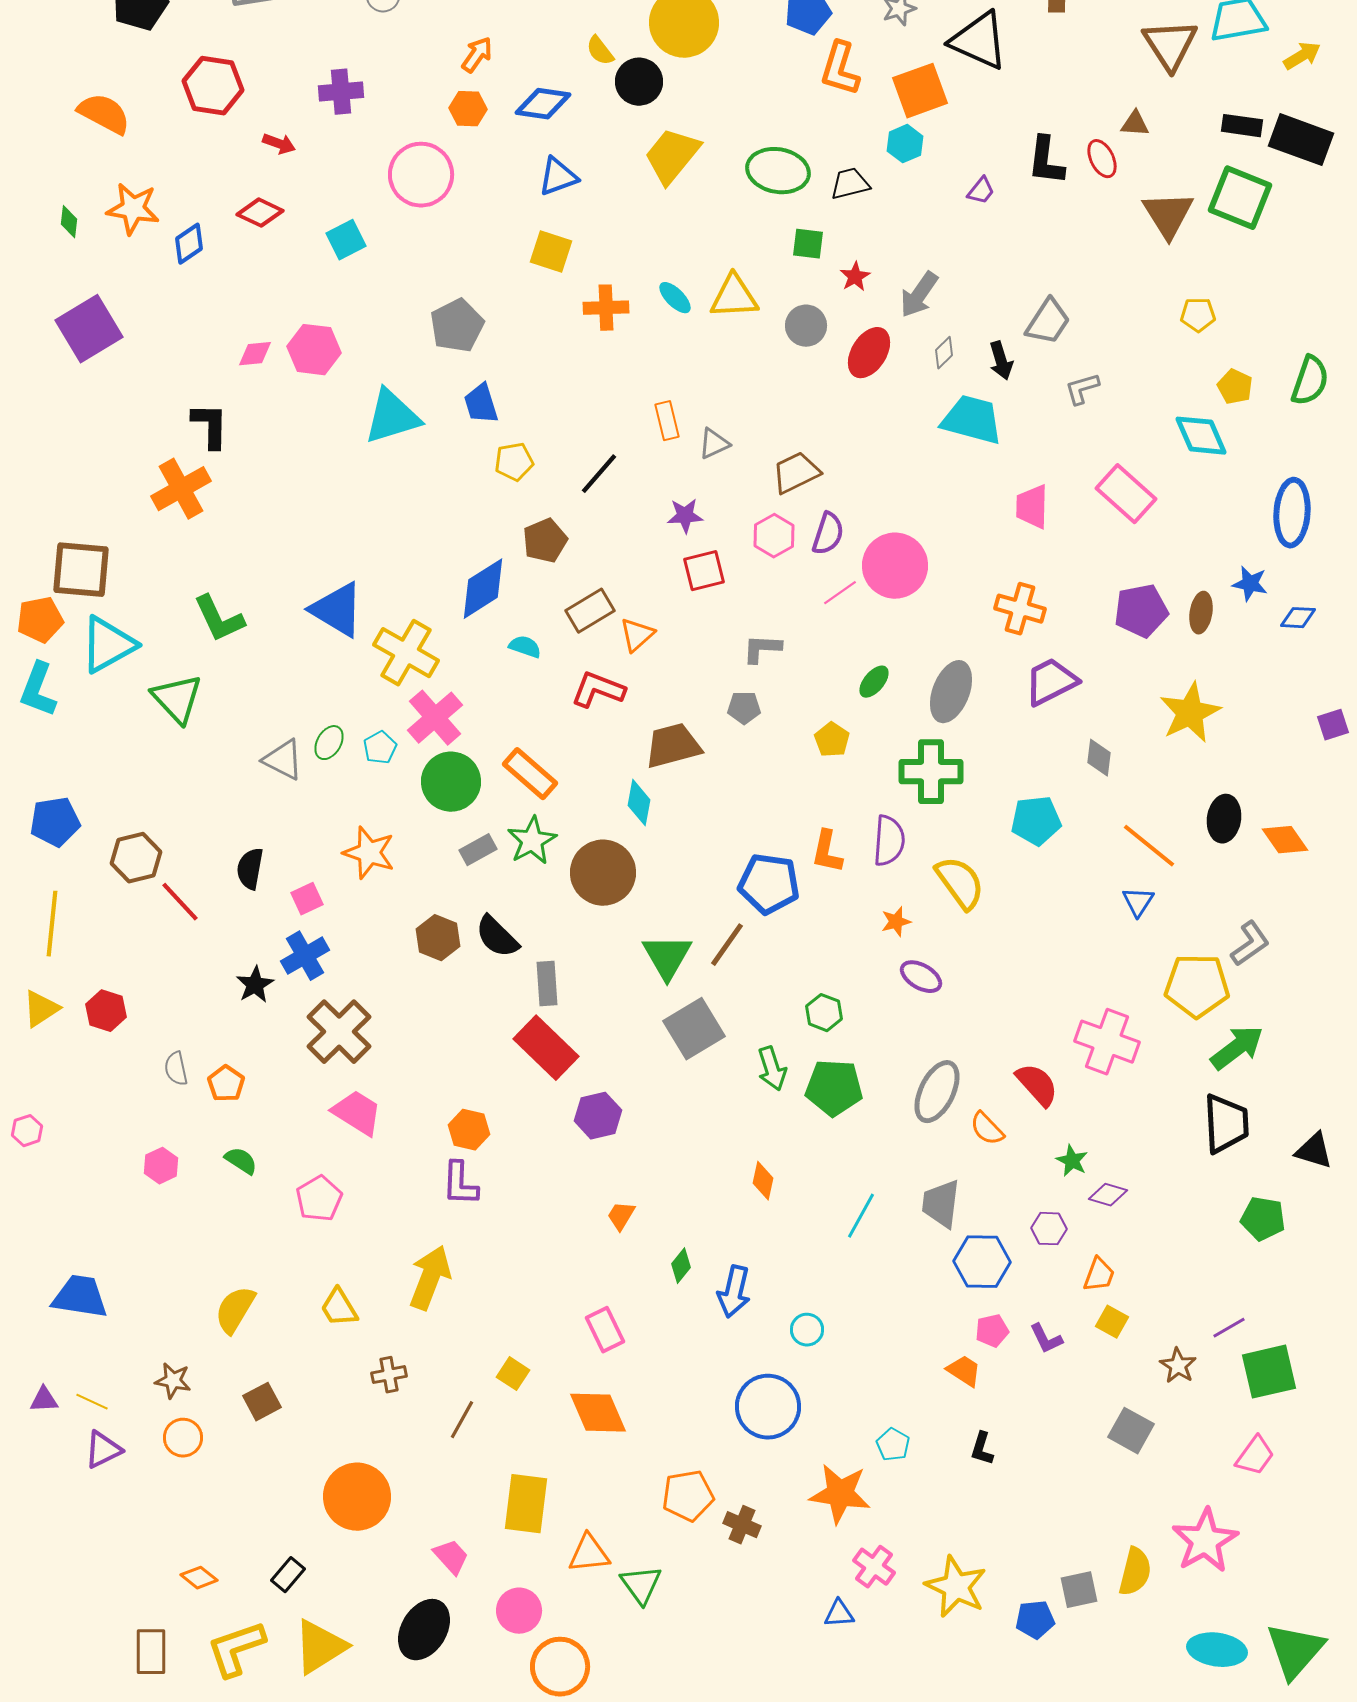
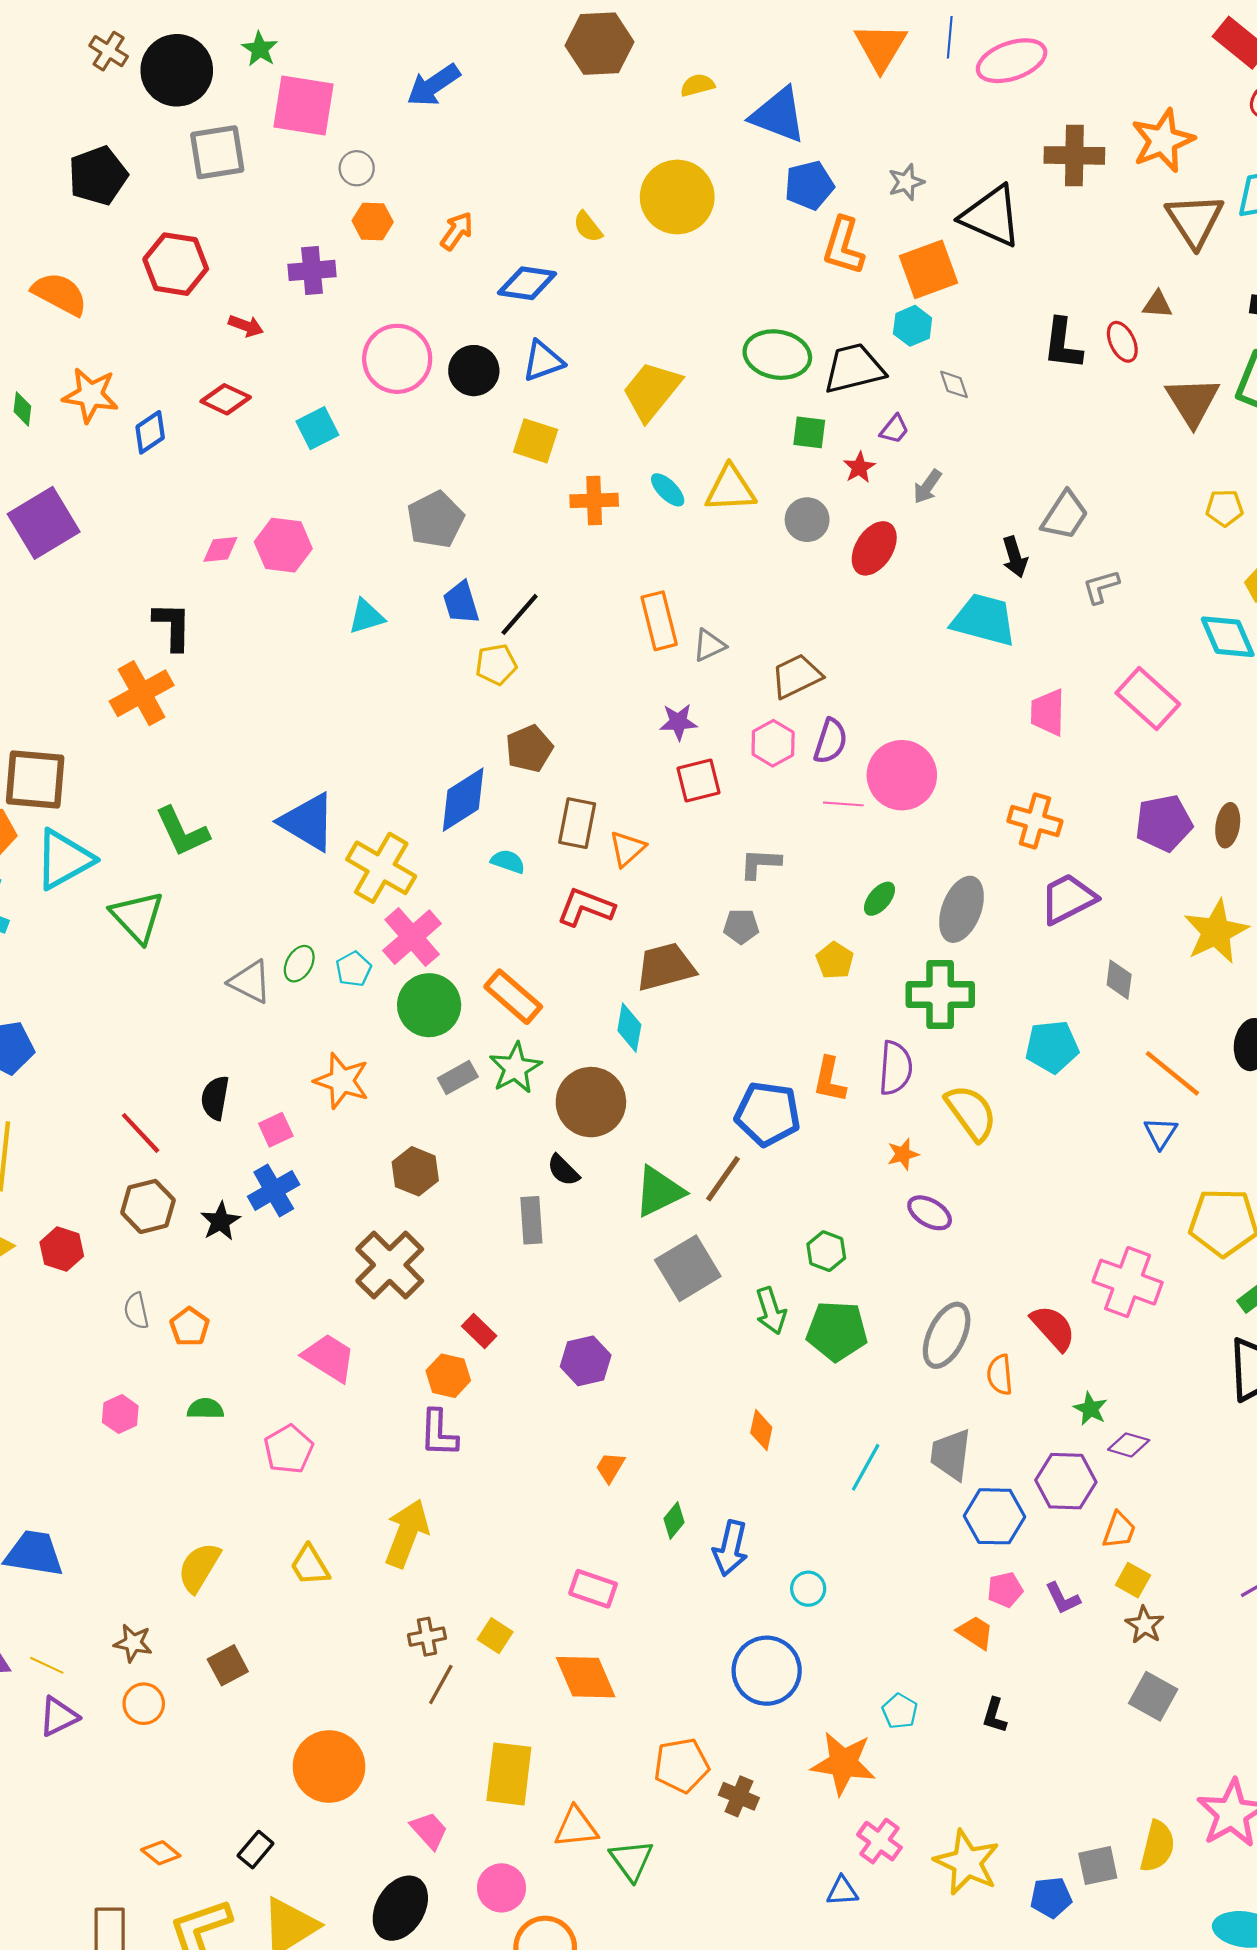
black circle: (639, 82) -> (474, 371), moved
orange hexagon: (468, 109) -> (373, 221), moved
yellow trapezoid: (672, 156) -> (652, 391), moved
black trapezoid: (850, 184) -> (854, 368), size x1.5
purple trapezoid: (981, 191) -> (894, 429), moved
gray arrow: (919, 295) -> (927, 487), size x0.7
gray diamond: (944, 353) -> (954, 384), moved, turned -64
cyan triangle: (392, 417) -> (366, 617), size x0.6
orange rectangle: (667, 421) -> (659, 621), size x1.4
black line: (599, 474) -> (520, 614), moved
pink line: (840, 593) -> (843, 804), turned 39
brown rectangle: (590, 611) -> (577, 823), turned -48
brown hexagon: (136, 858) -> (148, 1206), moved
black semicircle: (497, 937) -> (563, 1170), moved, size x0.7
green triangle: (667, 957) -> (659, 1192), turned 34
brown cross: (339, 1032) -> (390, 1265), moved
red rectangle: (546, 1048) -> (479, 1331), moved, size x0.5
orange semicircle: (987, 1129) -> (1000, 1375), turned 39
green semicircle: (241, 1161) -> (205, 1409), turned -32
purple hexagon: (1049, 1229) -> (1066, 1481), size x1.6
pink rectangle: (605, 1330) -> (593, 1589), turned -45
brown star: (1178, 1366) -> (1145, 1625), moved
brown cross: (389, 1375) -> (427, 1637), moved

